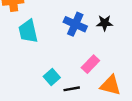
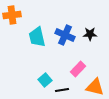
cyan trapezoid: (28, 31) -> (37, 37), moved

